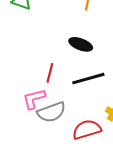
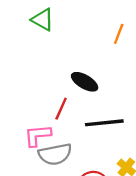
black ellipse: (81, 44) -> (85, 82), moved

